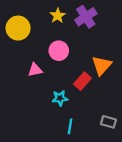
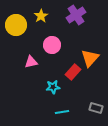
yellow star: (58, 16) -> (41, 16), moved
cyan line: (70, 126) -> (62, 112), turned 72

